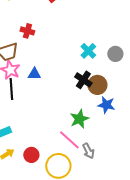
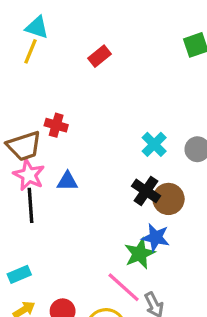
red cross: (27, 31) -> (56, 125), moved
blue star: (106, 105) -> (156, 237), moved

